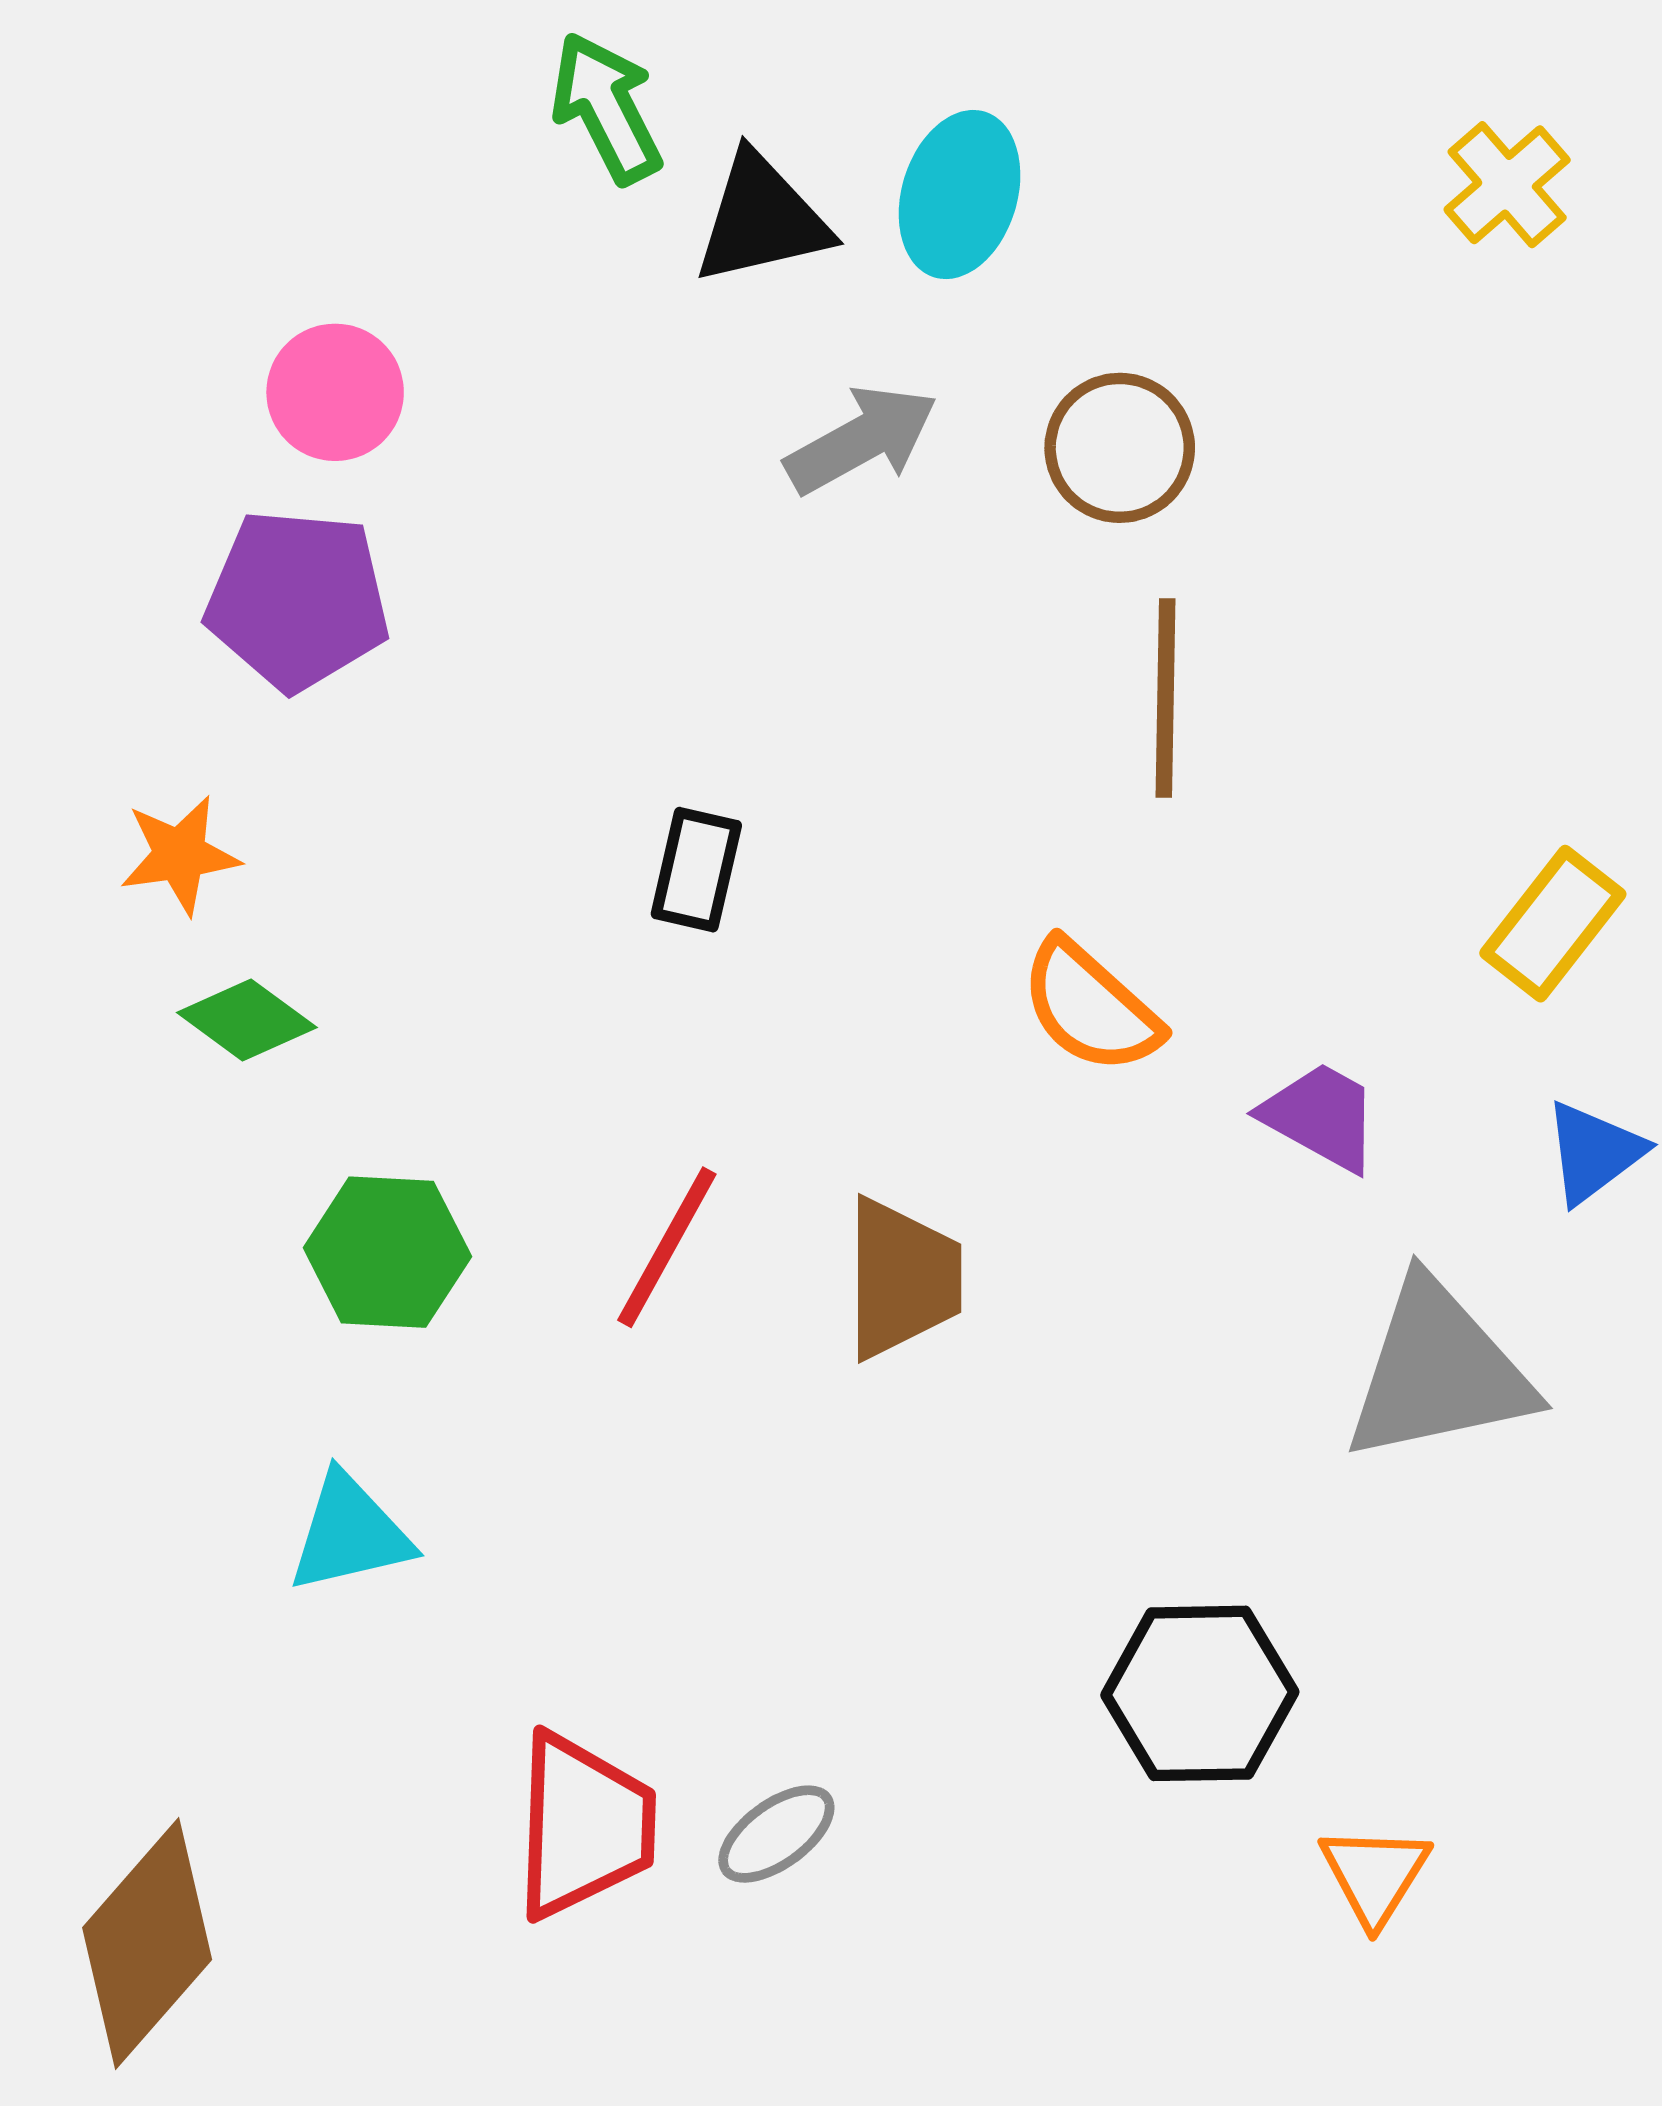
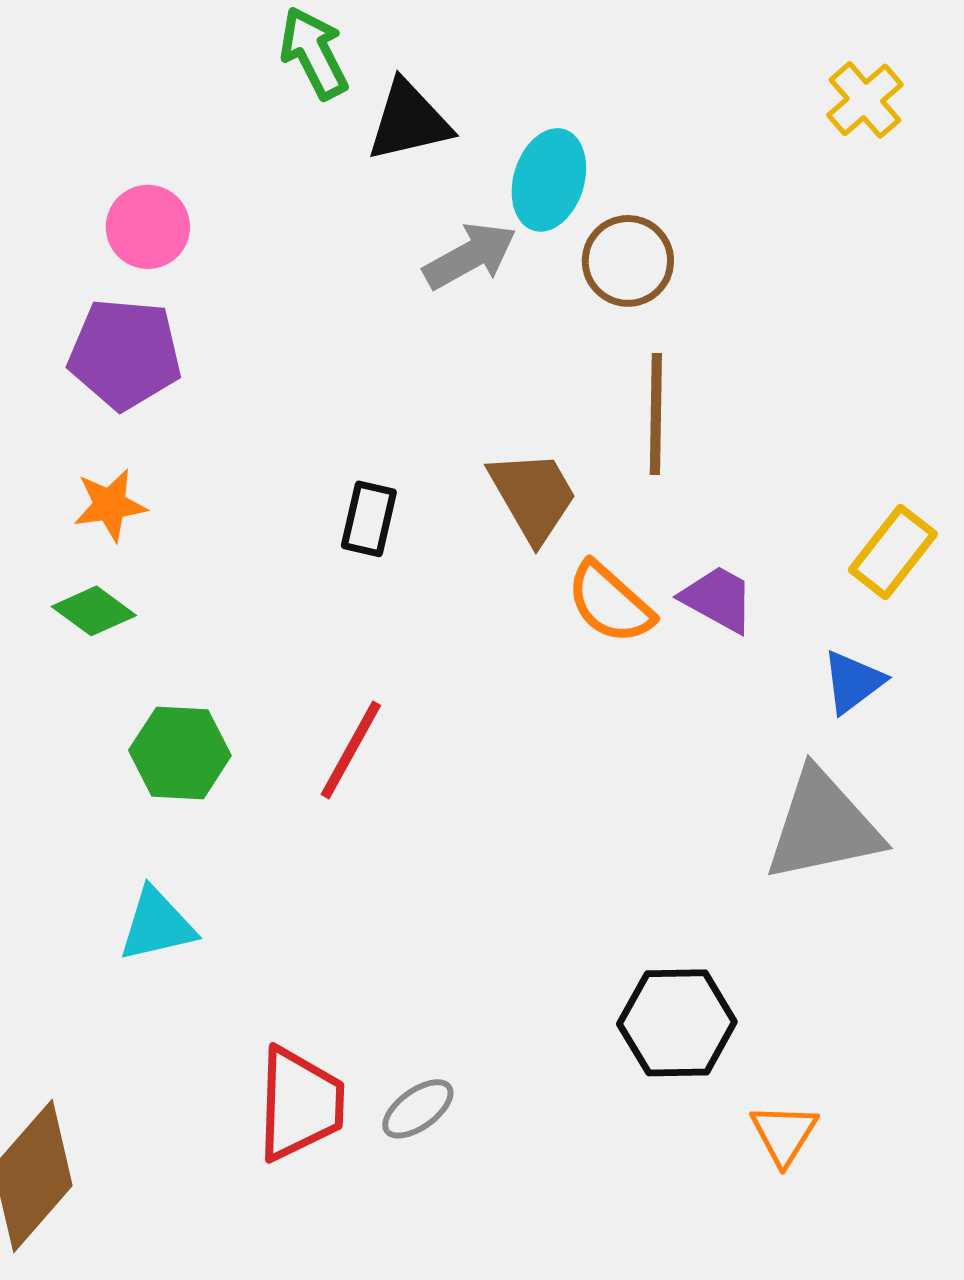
cyan ellipse: (960, 195) -> (549, 180), moved
orange star: (180, 855) -> (110, 505), moved
purple trapezoid: (1321, 1116) -> (718, 599), moved
blue triangle: (1594, 1152) -> (853, 682), moved
brown trapezoid: (902, 1278) -> (533, 496), moved, turned -30

